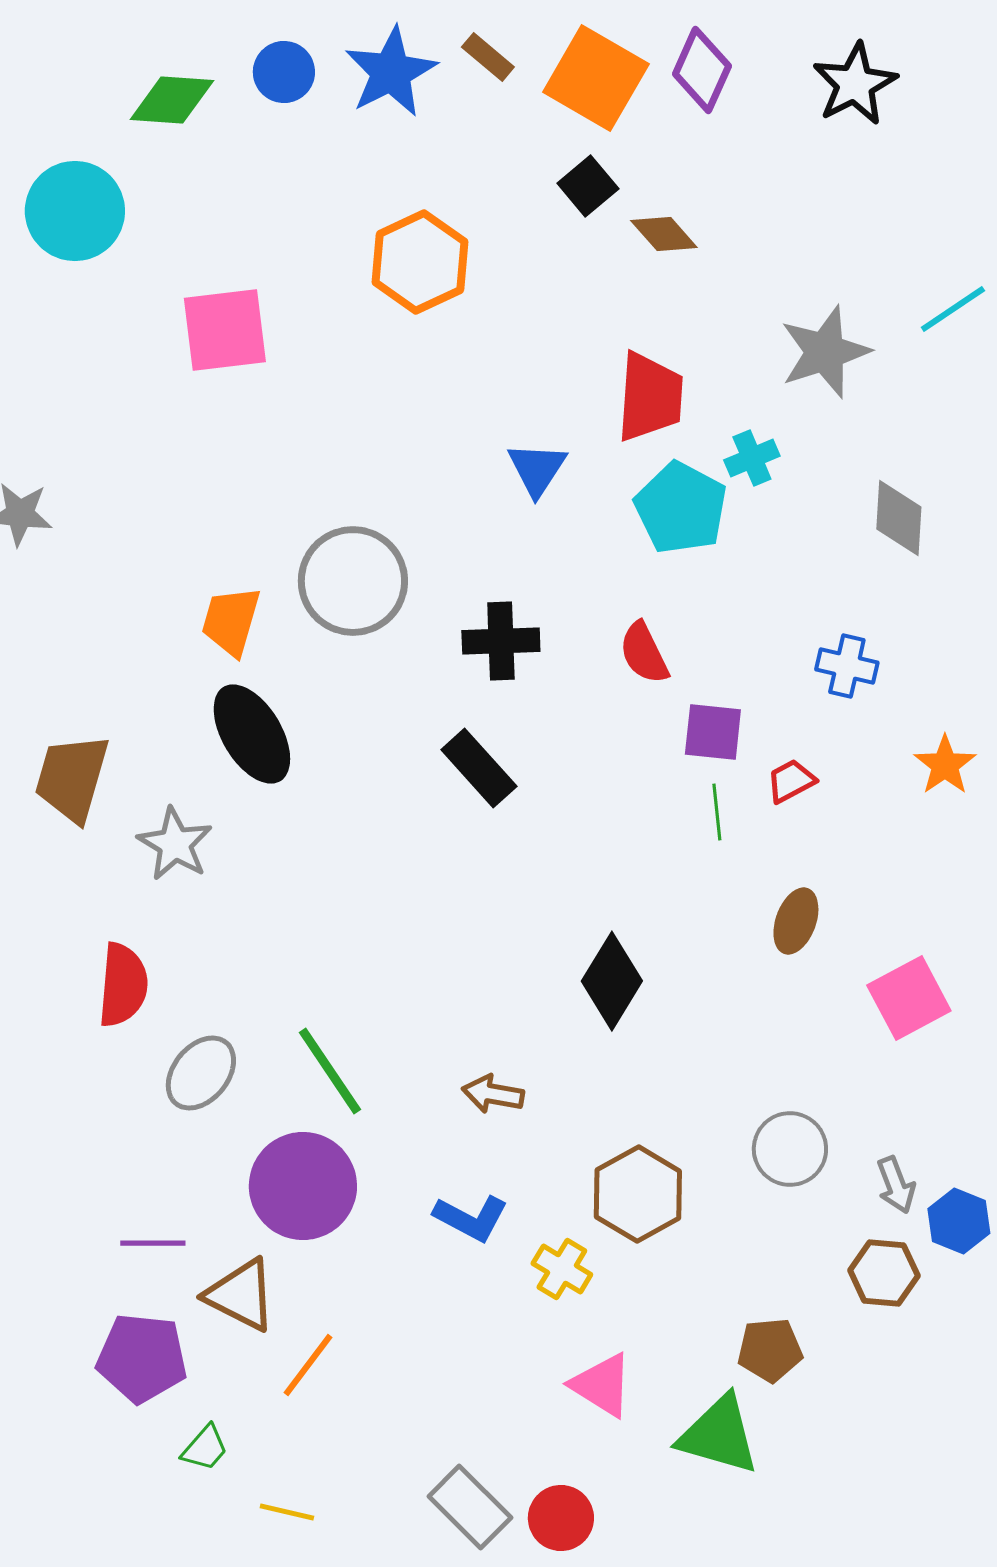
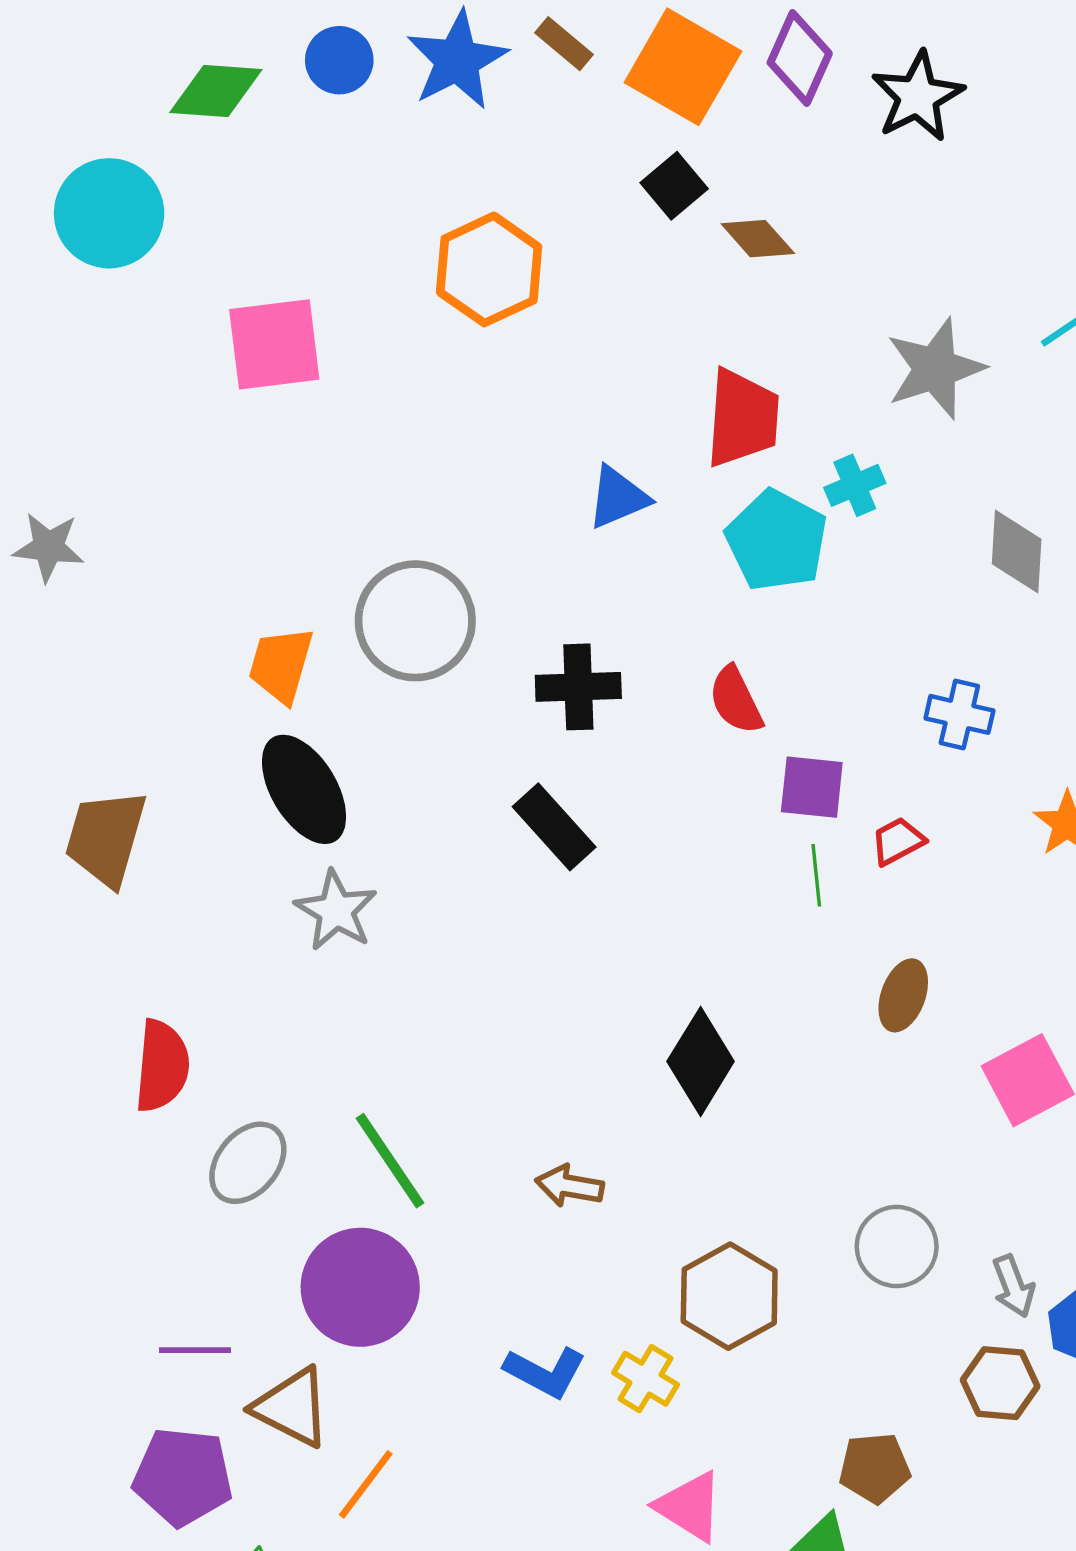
black star: (855, 84) -> (918, 97), moved
blue triangle: (537, 469) -> (618, 497), turned 34
gray star: (175, 844) -> (336, 911), moved
blue L-shape: (471, 1218) -> (545, 1372), moved

